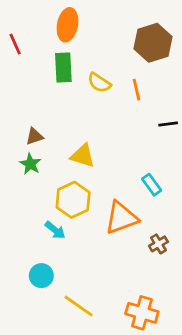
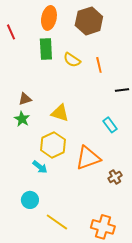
brown hexagon: (153, 43) -> (89, 21), moved
cyan rectangle: (152, 185) -> (110, 125), moved

